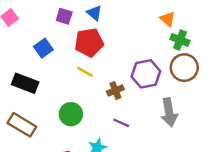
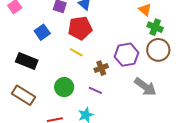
gray arrow: (169, 112) -> (145, 87), turned -45
purple line: (121, 123) -> (95, 90), moved

